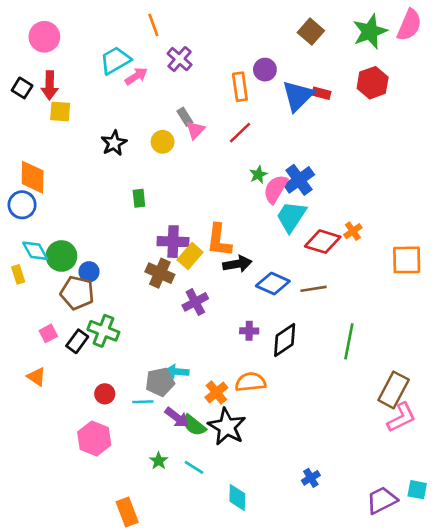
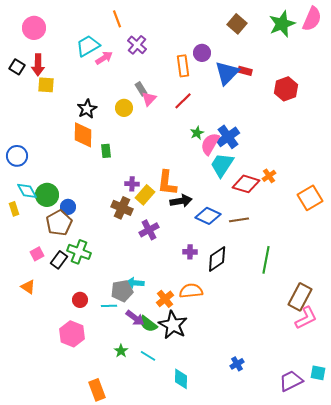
red hexagon: (373, 83) -> (286, 89), moved
orange diamond: (33, 177) -> (83, 135), moved
purple cross: (173, 242) -> (132, 184), size x0.6
orange square: (407, 260) -> (310, 198), turned -30
brown pentagon: (77, 293) -> (59, 223), turned 30

